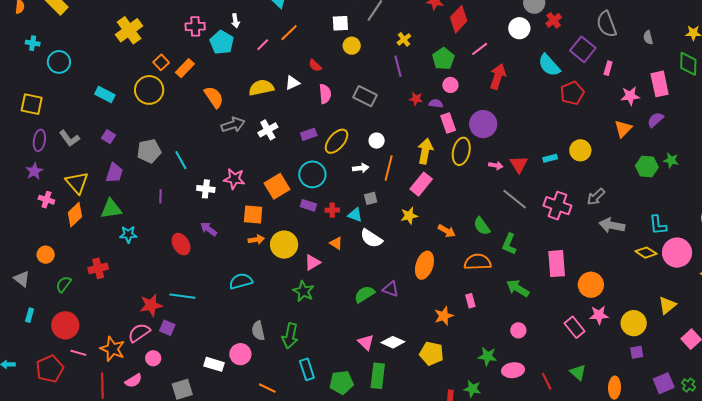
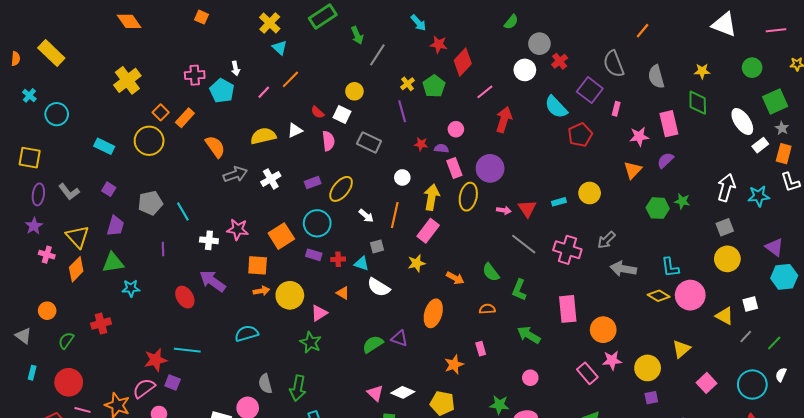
white square: (340, 23) -> (342, 115), moved, turned 30
gray semicircle: (648, 37) -> (656, 77), size x1.6
cyan cross: (33, 43) -> (29, 95), turned 32
green pentagon: (443, 59) -> (434, 86), moved
white circle: (377, 141) -> (402, 177), moved
white arrow: (361, 168) -> (366, 216), turned 49
purple arrow: (209, 229) -> (213, 281), size x1.5
orange semicircle: (478, 262) -> (487, 309), size x0.6

